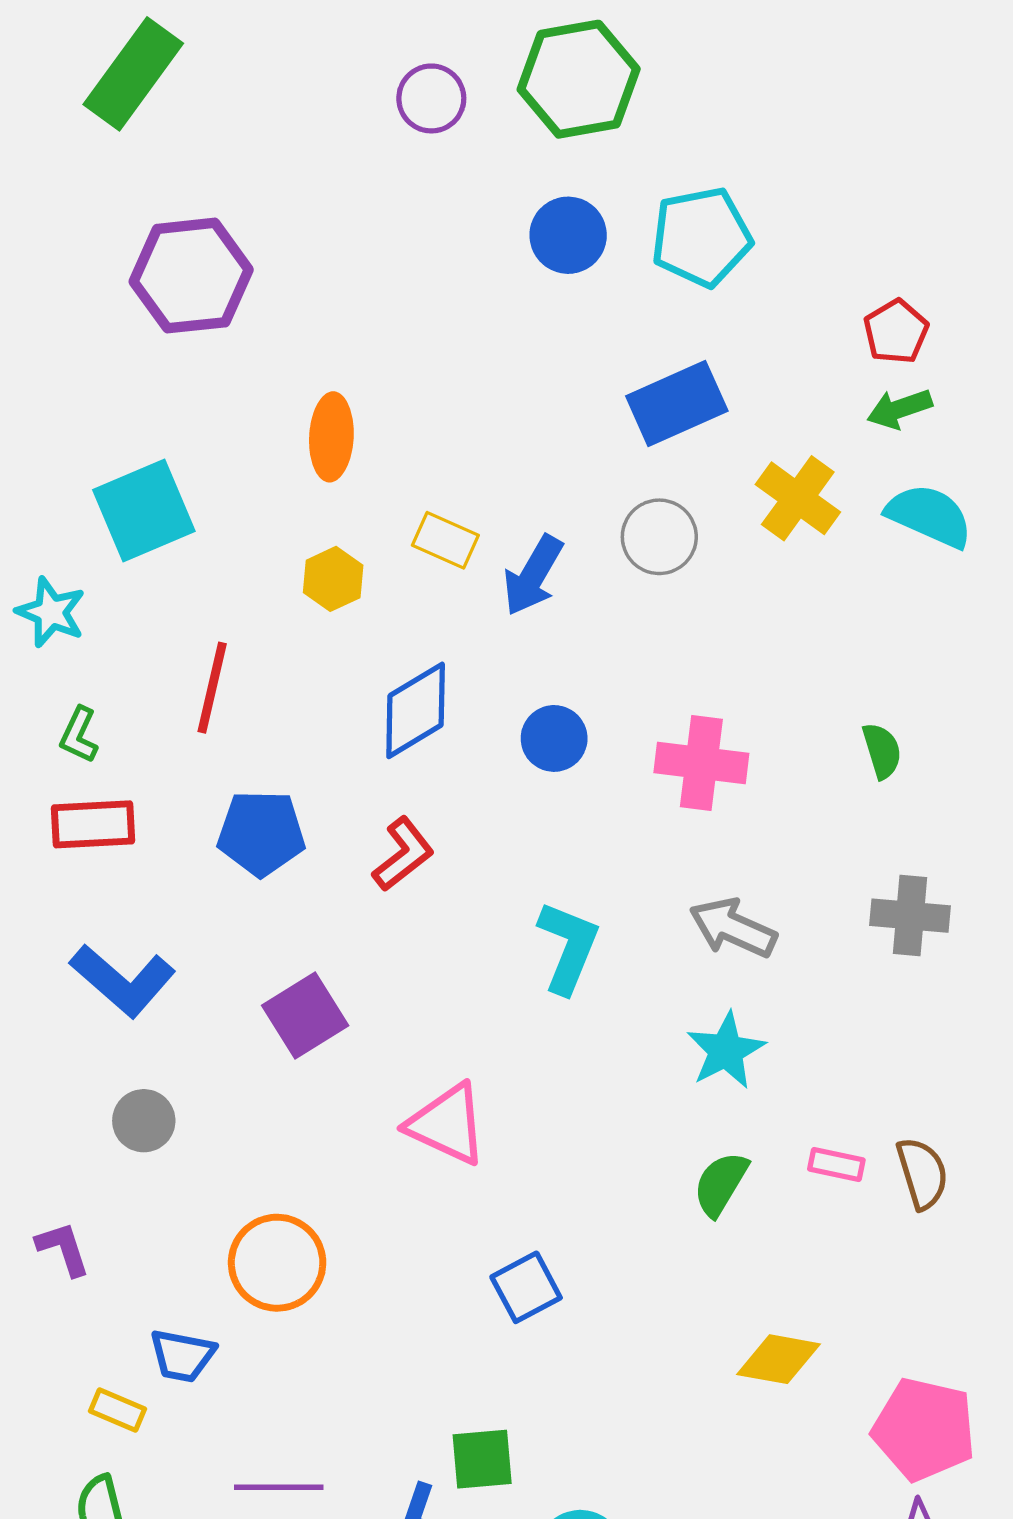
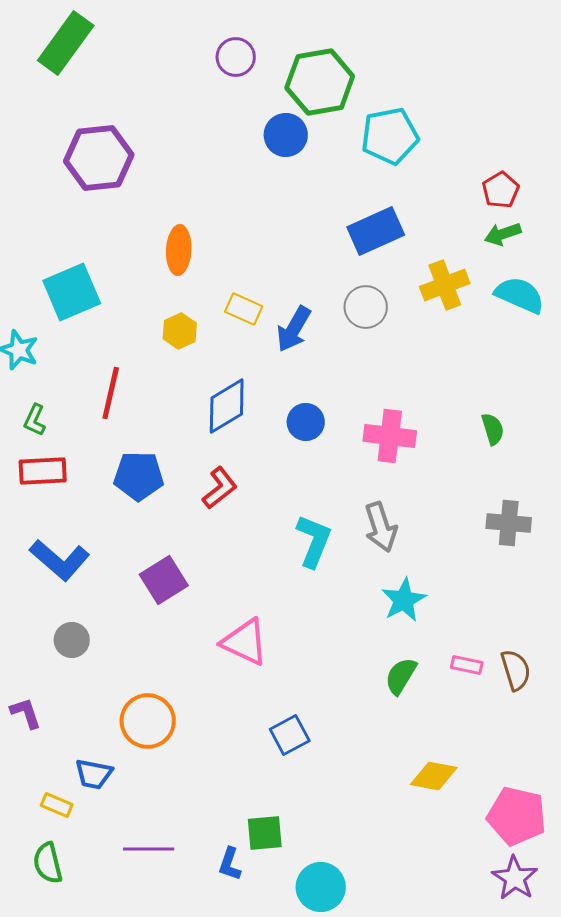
green hexagon: (579, 79) -> (320, 82), moved
blue circle: (568, 235) -> (286, 135), moved
yellow cross: (798, 498) -> (445, 285), turned 33
gray arrow: (733, 928) -> (381, 527), moved, turned -132

